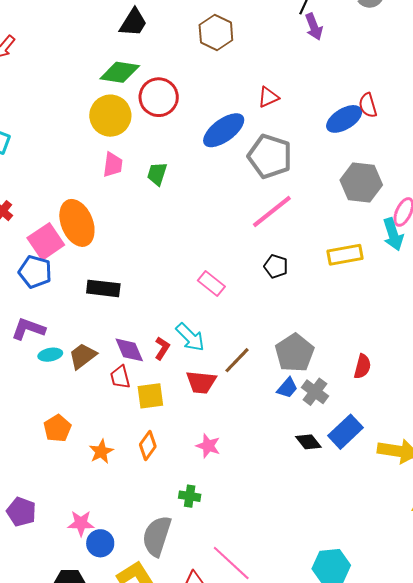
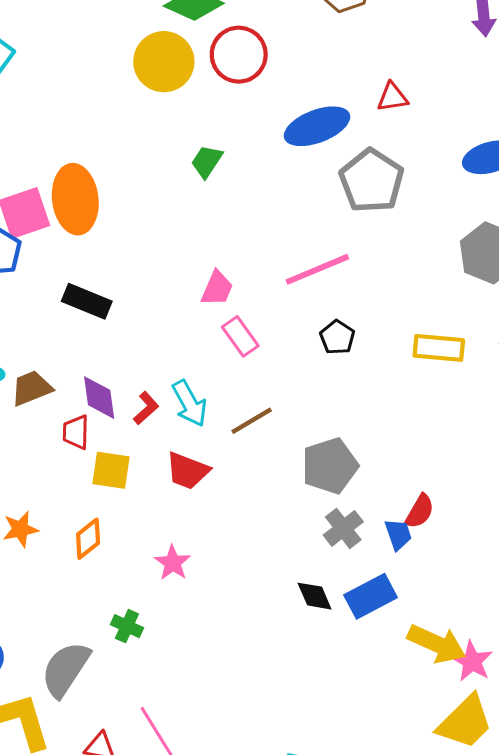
pink trapezoid: (113, 165) -> (217, 288), moved
pink line: (272, 211) -> (317, 269), moved
brown line: (237, 360) -> (252, 421), moved
blue trapezoid: (287, 388) -> (398, 534), moved, turned -75

